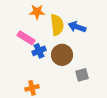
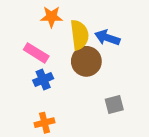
blue cross: (39, 51) -> (43, 79), moved
brown circle: (62, 55) -> (86, 61), moved

